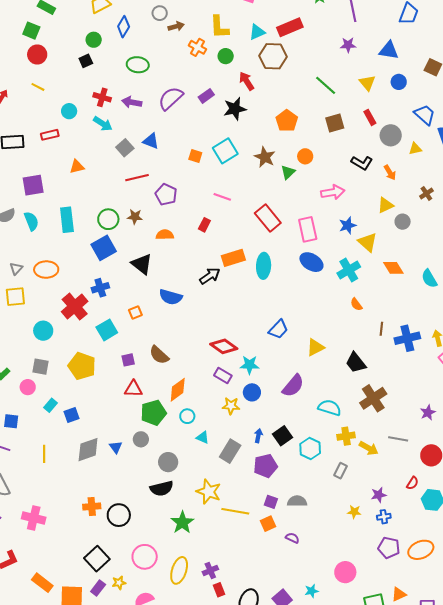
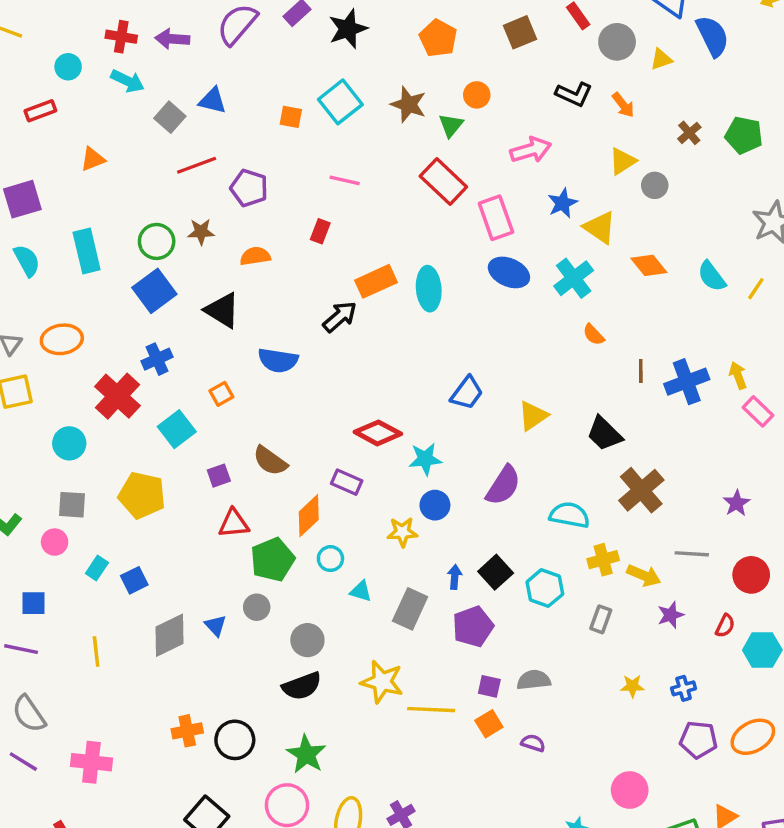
red rectangle: (268, 218) -> (443, 181), moved
purple rectangle: (223, 375) -> (347, 482), moved
purple star: (379, 495) -> (671, 615), moved
green star: (182, 522) -> (306, 754), moved

